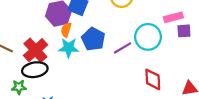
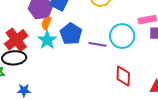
cyan star: (69, 48) -> (47, 40), turned 30
purple line: (123, 48) -> (98, 44), turned 36

